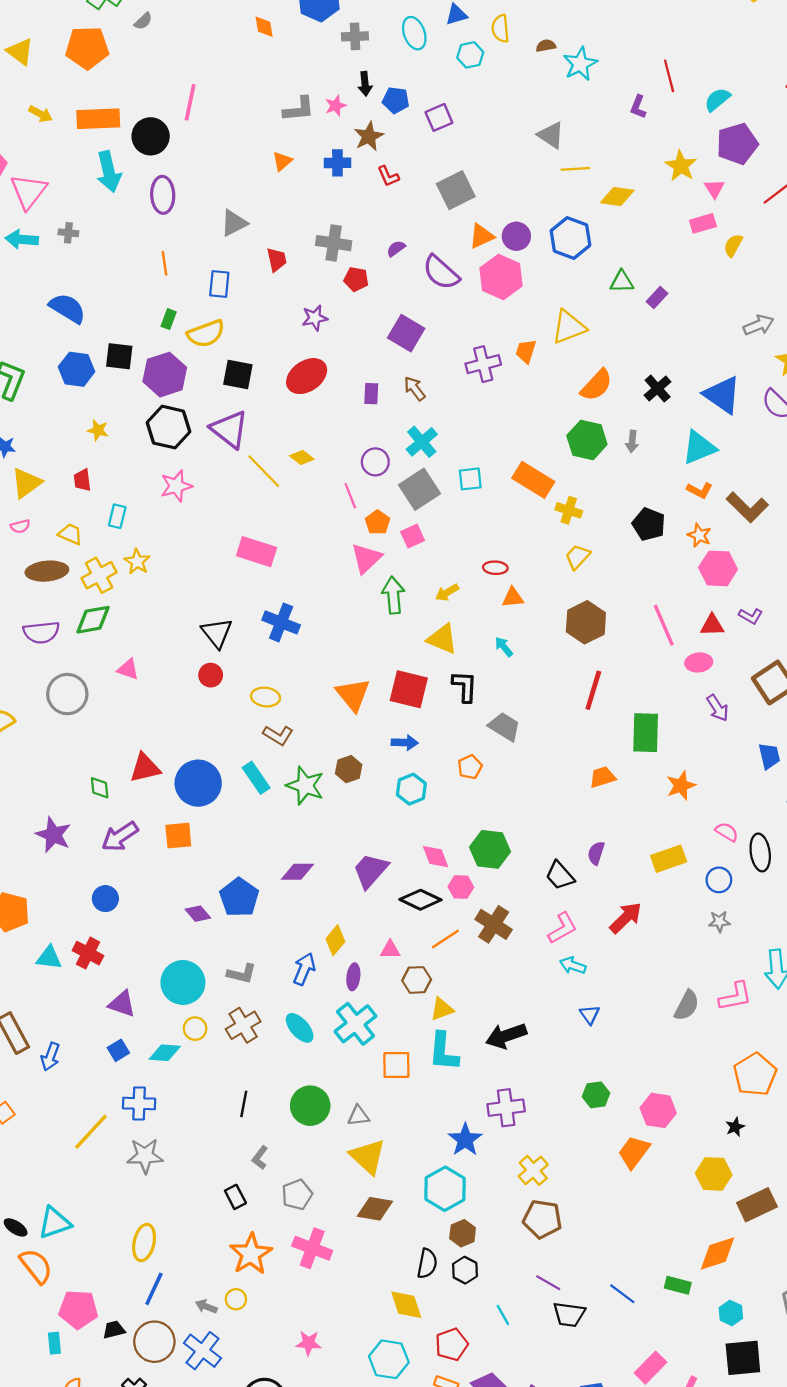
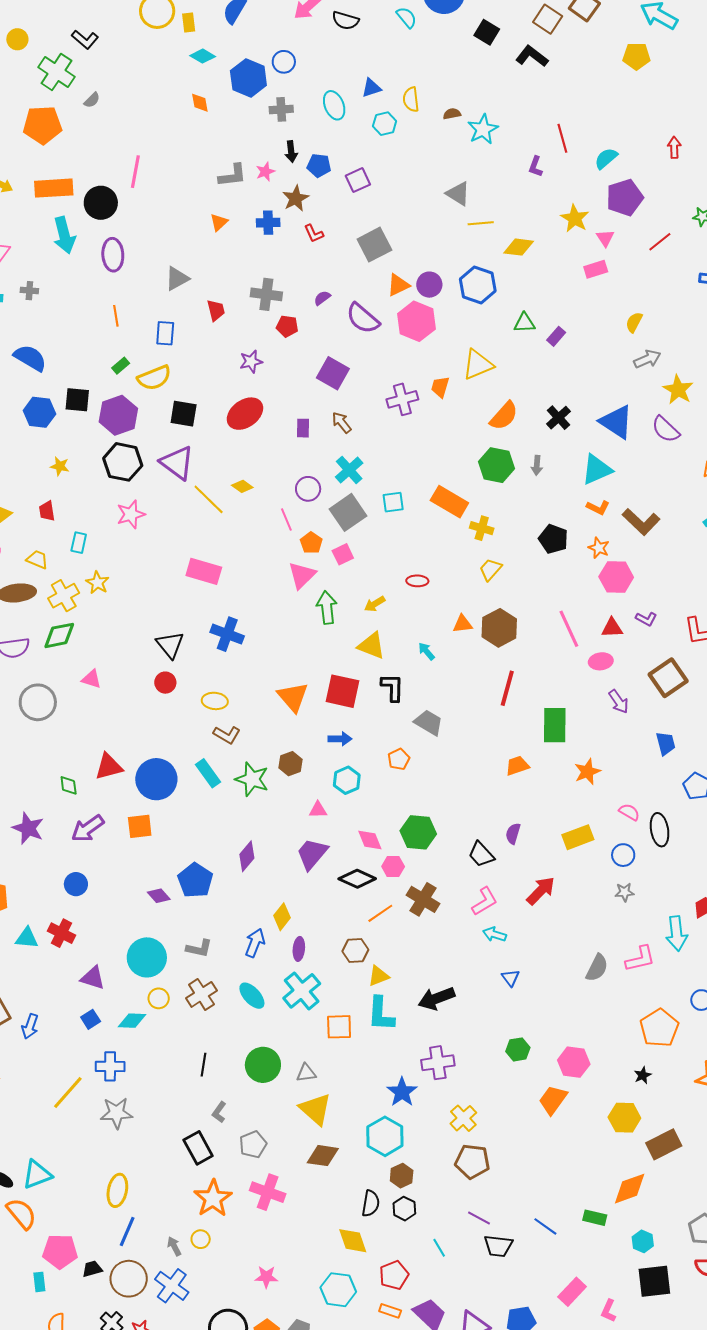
yellow semicircle: (733, 245) -> (634, 322), moved
green rectangle: (169, 319) -> (121, 366), turned 30
orange triangle: (513, 598) -> (463, 624), moved
purple diamond: (297, 872) -> (247, 856), turned -48
pink triangle: (390, 950) -> (318, 810), moved
black rectangle: (235, 1197) -> (198, 1148), size x1.5
gray arrow: (206, 1306) -> (174, 1246), turned 42

